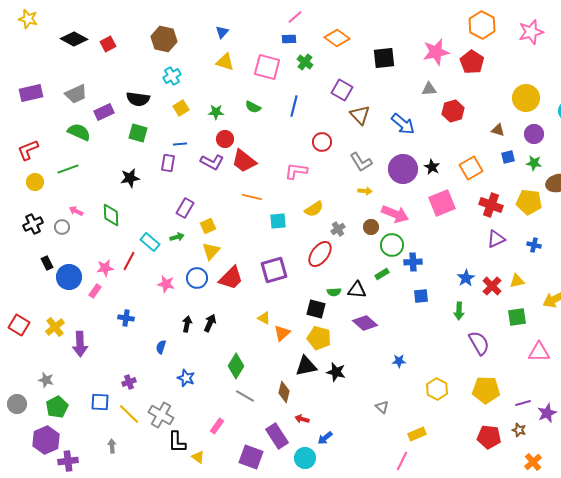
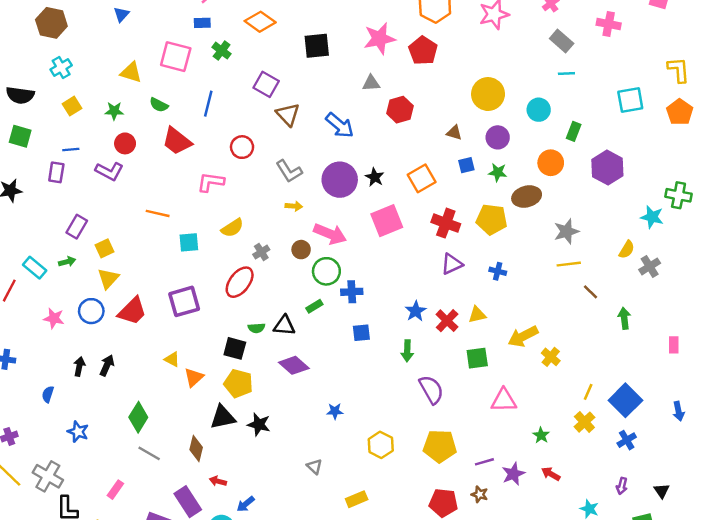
yellow triangle: (225, 62) -> (131, 72), moved
red trapezoid: (244, 161) -> (177, 141), moved

